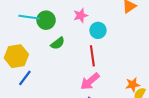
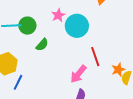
cyan circle: (98, 30) -> (77, 26), size x1.5
red line: (92, 56) -> (95, 57), moved

